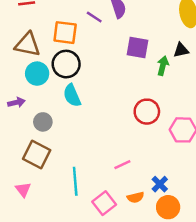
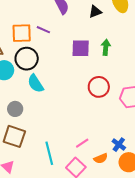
purple line: (94, 17) -> (43, 30), moved
purple square: (138, 47) -> (81, 48), moved
black triangle: (181, 50) -> (95, 12), moved
pink line: (122, 165) -> (82, 143), moved

